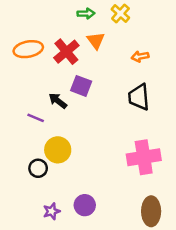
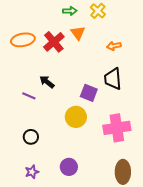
purple square: (81, 86) -> (89, 93), moved
yellow circle: (58, 150) -> (76, 117), moved
purple star: (52, 211) -> (32, 172), moved

